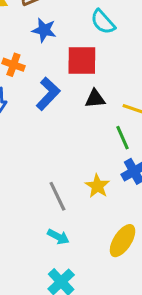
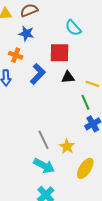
blue star: (44, 30) -> (26, 34), moved
yellow star: (97, 186) -> (67, 146), moved
cyan arrow: (58, 237) -> (44, 166), size x1.5

